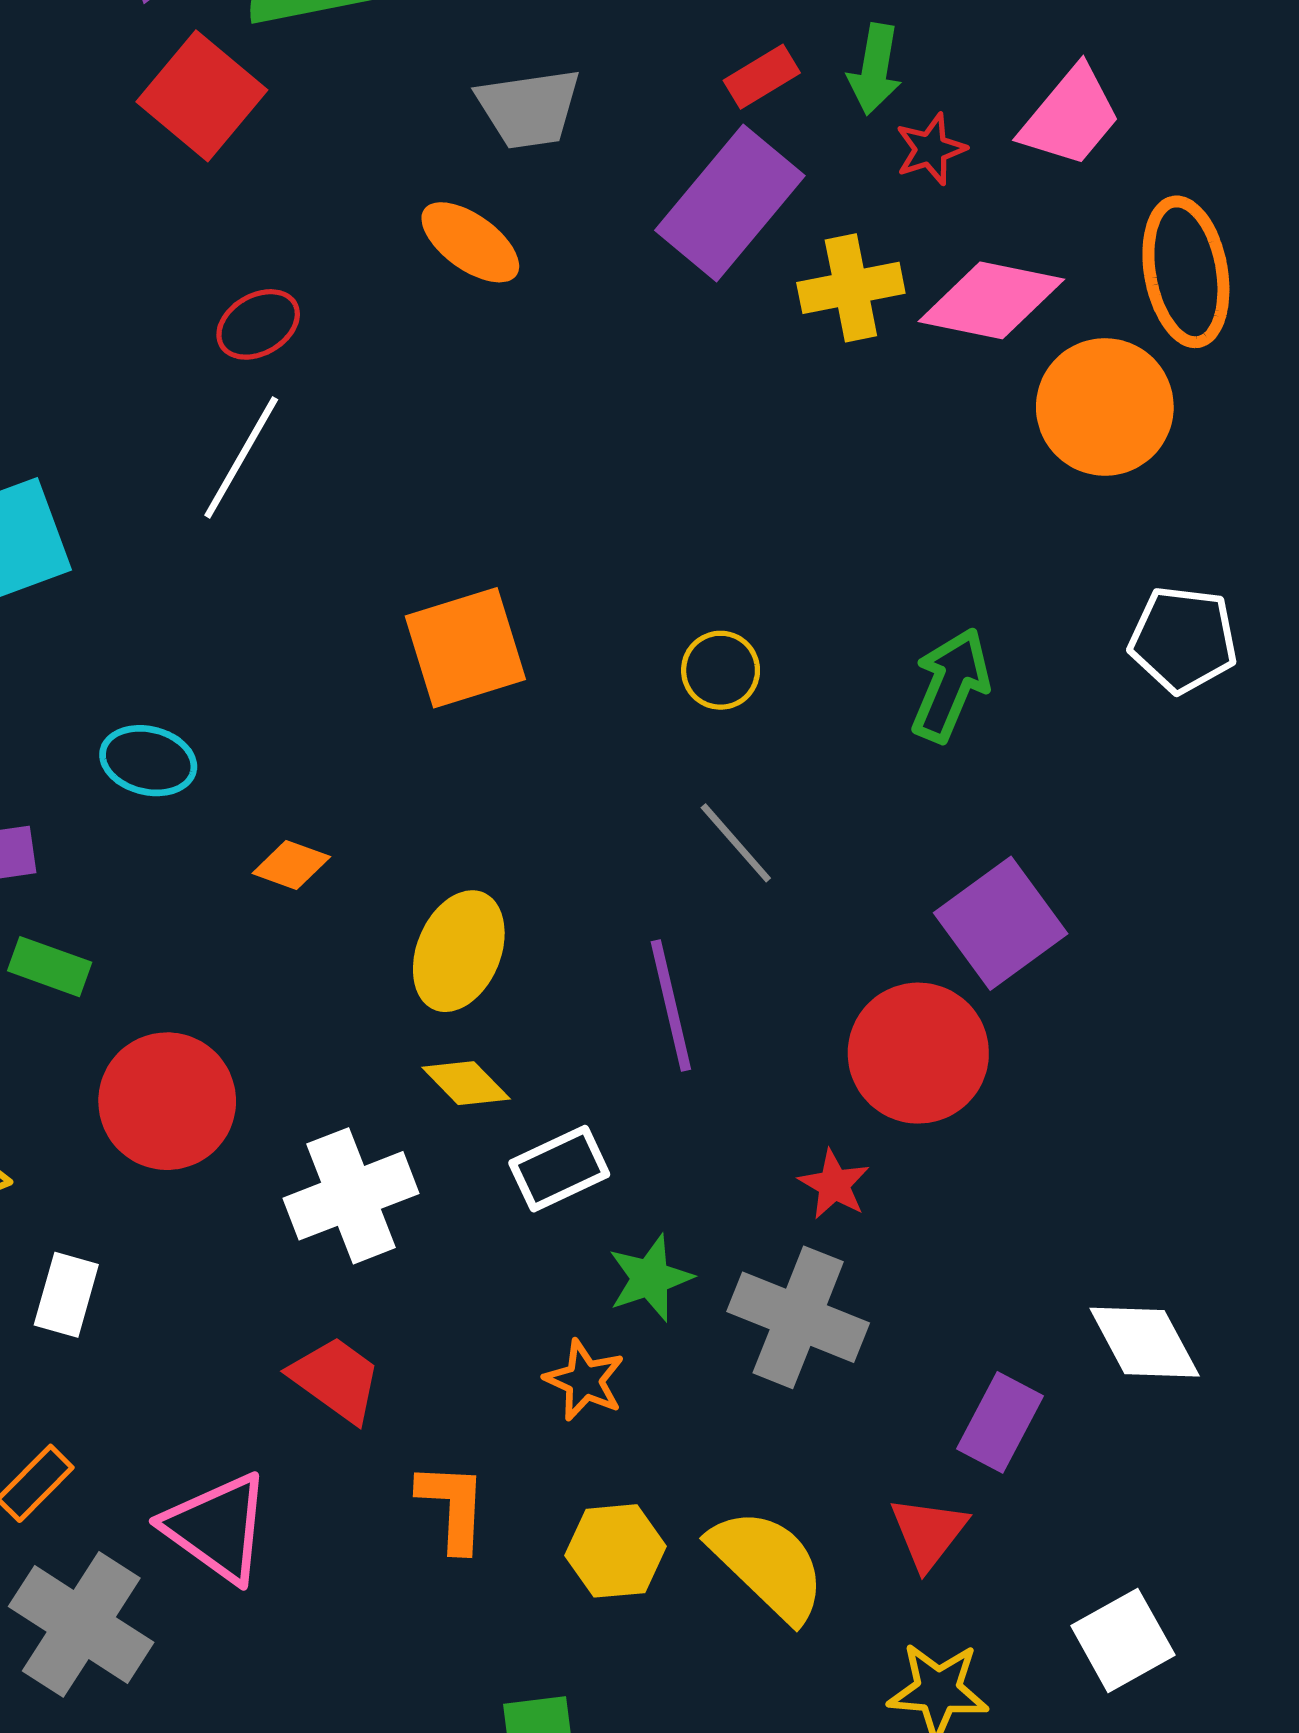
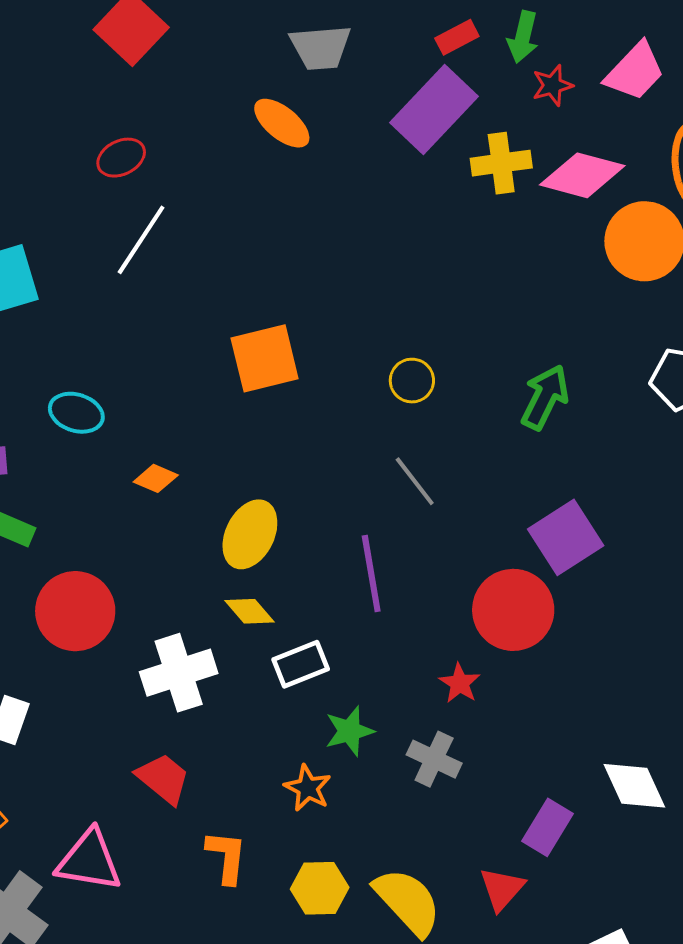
red ellipse: (258, 324) -> (121, 158), moved
gray cross: (798, 1317) -> (434, 759), size x0.7
pink triangle: (217, 1528) -> (89, 861), turned -30

